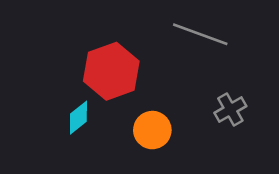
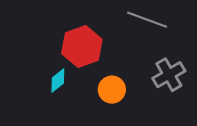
gray cross: (230, 110) -> (169, 75), size x1.4

